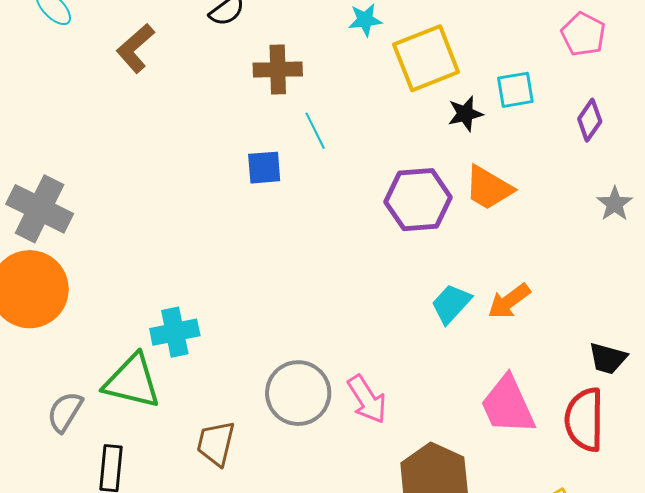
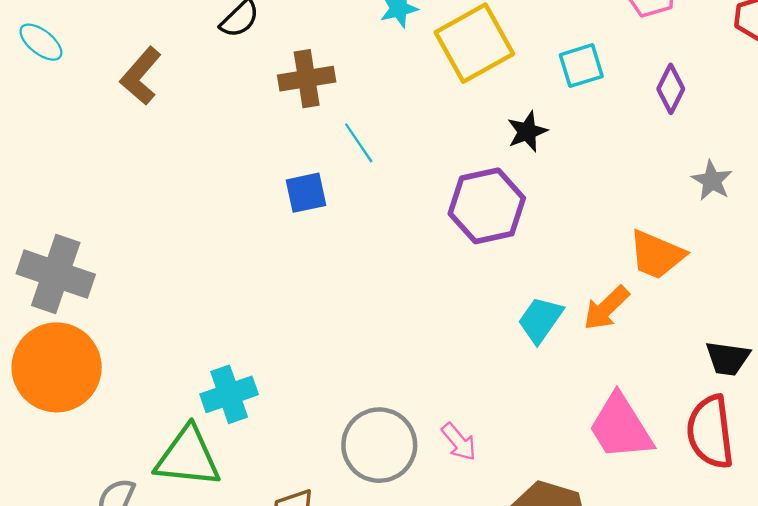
black star: (465, 114) -> (527, 132), moved
orange trapezoid: (489, 188) -> (657, 255), moved
pink arrow: (367, 399) -> (459, 442), size x0.7

